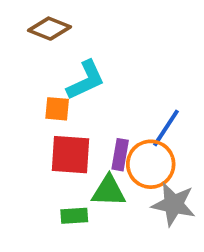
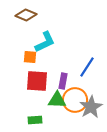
orange circle: (151, 164) -> (75, 100), moved
gray star: (174, 204) -> (91, 107), turned 30
green rectangle: (74, 216) -> (35, 120), moved

